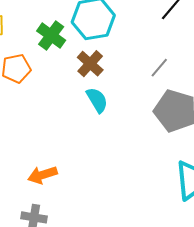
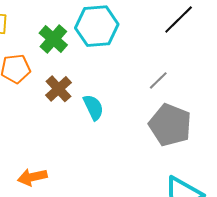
brown cross: (90, 64) -> (59, 89), moved

